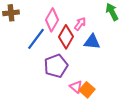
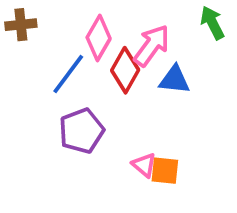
pink arrow: (80, 24) -> (152, 46), size x1.6
purple pentagon: (56, 66) -> (82, 131), moved
orange square: (87, 90) -> (165, 171), turned -35

